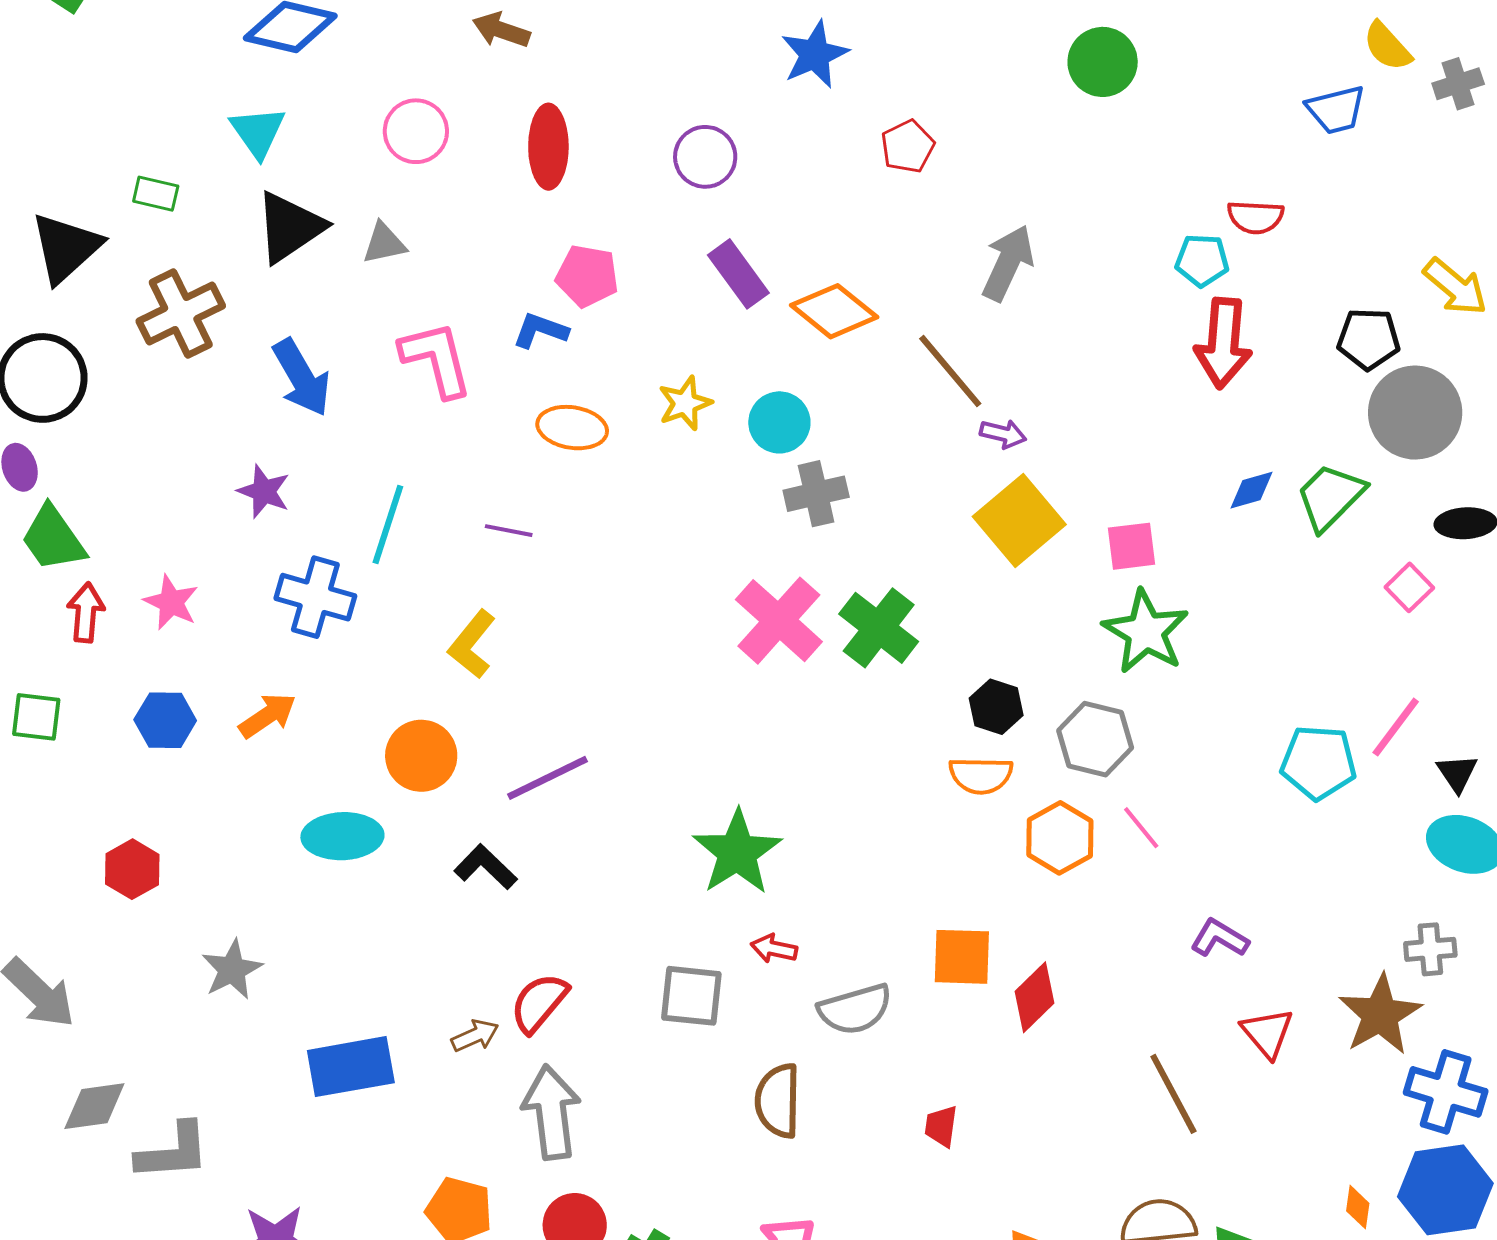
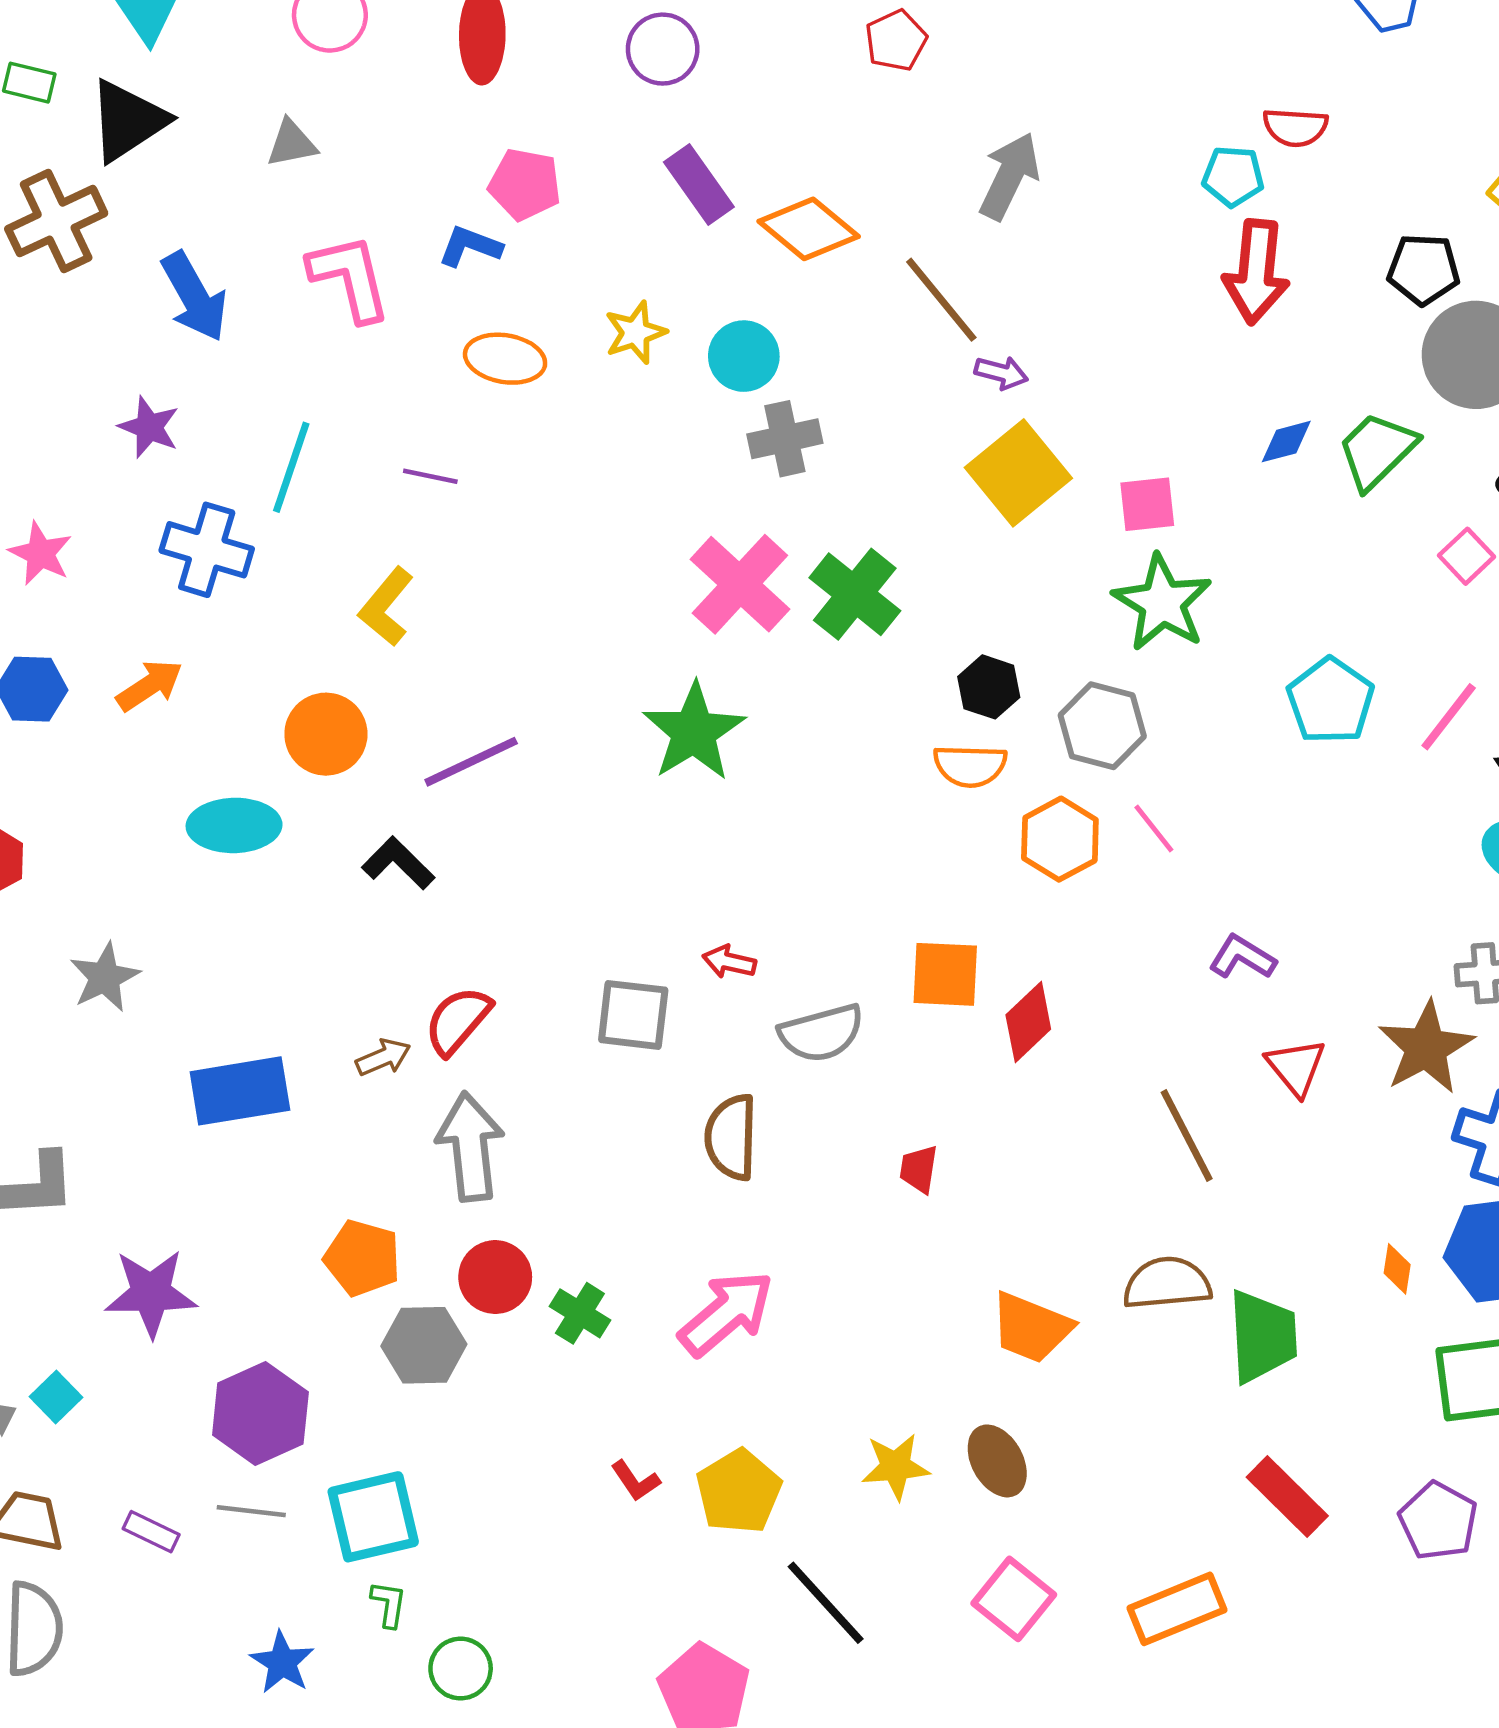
black triangle: (290, 227) -> (128, 121), moved
cyan pentagon: (1318, 762) -> (1331, 701), moved, turned 30
green star: (737, 852) -> (694, 732), moved

